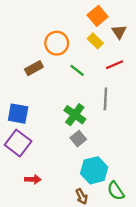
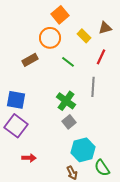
orange square: (98, 16) -> (60, 15), moved
brown triangle: (119, 32) -> (105, 28), turned 48
red line: (115, 65) -> (101, 57), turned -42

